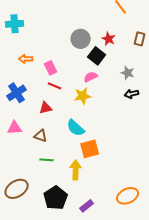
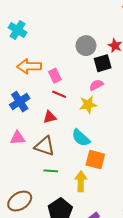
cyan cross: (15, 24) -> (18, 30), turned 36
black square: (97, 56) -> (103, 63), turned 36
orange arrow: (26, 59) -> (29, 66), size x1.6
brown triangle: (41, 136) -> (45, 146), size x1.5
orange square: (90, 149) -> (95, 160), turned 30

